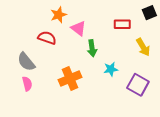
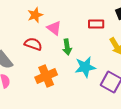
red semicircle: (47, 38) -> (33, 44), moved
cyan star: (111, 69) -> (85, 67), size x1.5

